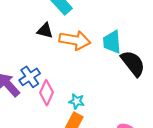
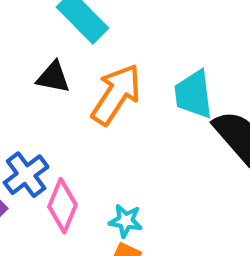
orange arrow: (75, 40) -> (116, 94), turned -64

